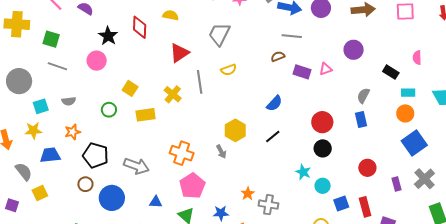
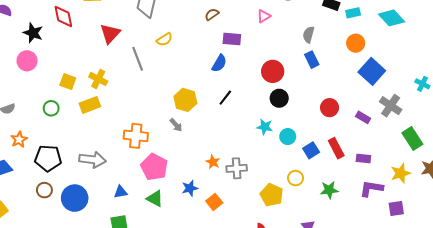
purple rectangle: (302, 72) -> (232, 39), moved
cyan rectangle: (408, 93) -> (353, 13), moved
yellow cross: (173, 94) -> (98, 79), moved
purple rectangle: (396, 184) -> (363, 117), turned -32

